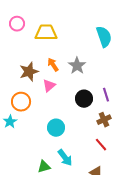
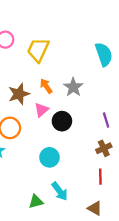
yellow trapezoid: (46, 33) -> (38, 50), turned -65
black circle: (84, 99) -> (62, 121), moved
red line: (101, 145) -> (100, 177), turned 40

